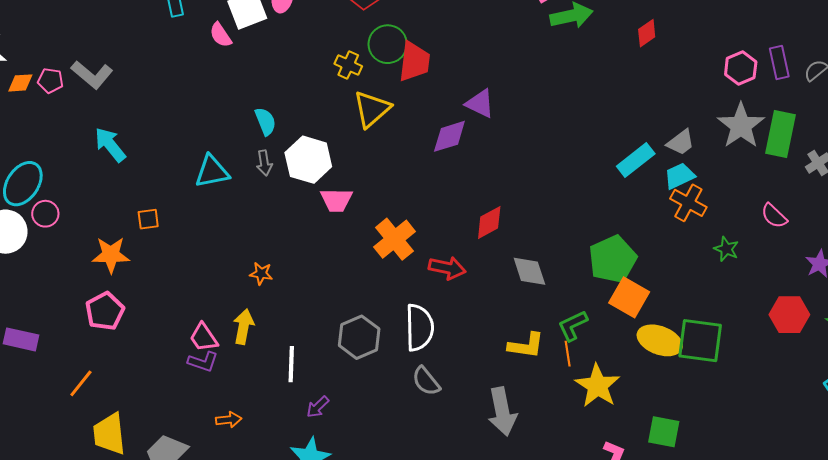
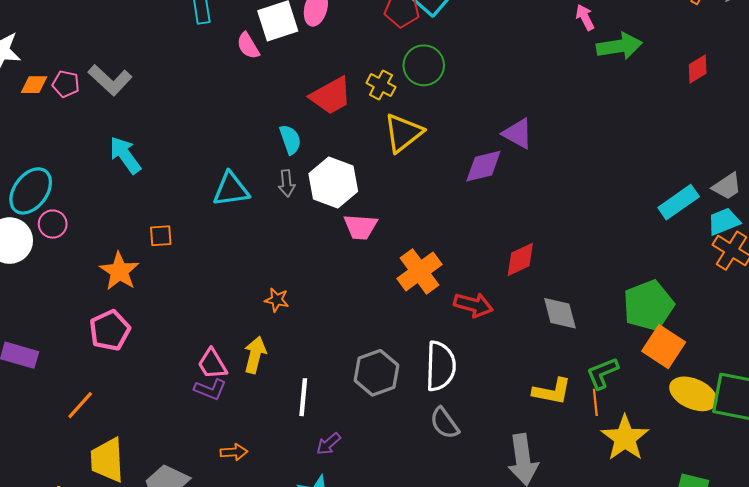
red trapezoid: (414, 62) -> (331, 96), moved, turned 51
orange star: (111, 255) -> (119, 271), turned 30

